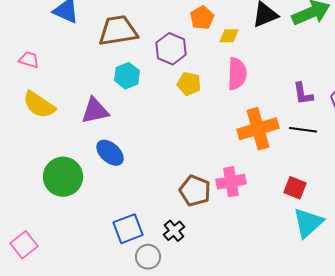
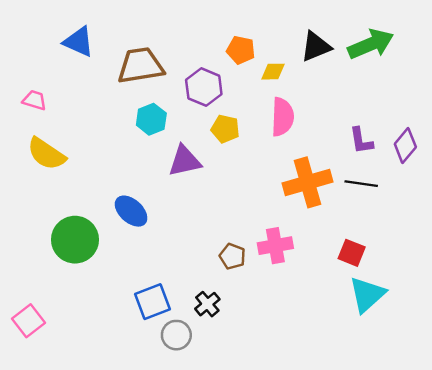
orange pentagon: (202, 18) -> (241, 50), turned -30
purple triangle: (95, 111) -> (185, 161), moved
brown pentagon: (195, 191) -> (232, 256), size x0.7

